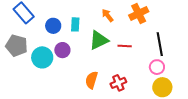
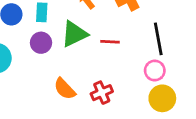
purple circle: (62, 50) -> (41, 43), moved
orange semicircle: (92, 80) -> (65, 89), turned -60

